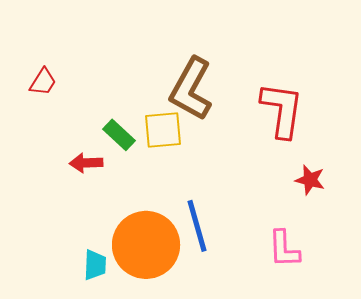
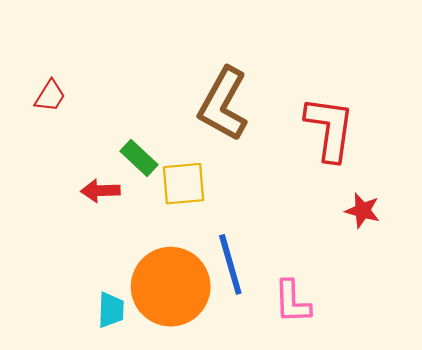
yellow square: (163, 130) -> (184, 184), moved
pink L-shape: (284, 249) -> (292, 302), moved

